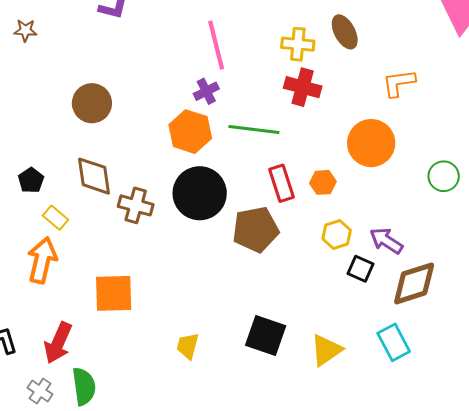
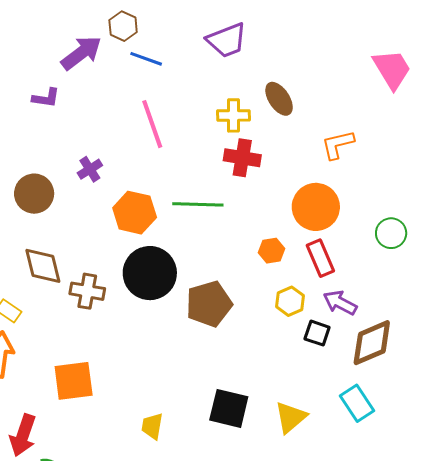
purple cross: (206, 91) -> (90, 169), moved
red rectangle: (282, 183) -> (320, 258), moved

